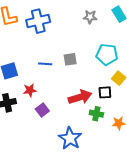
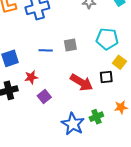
red arrow: (80, 97) -> (82, 82), turned 50
green cross: (96, 114) -> (96, 117), moved, turned -32

